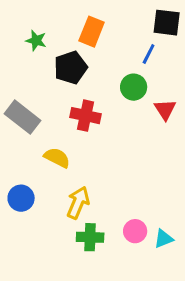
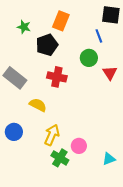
blue line: (149, 54) -> (99, 36), turned -48
pink circle: (135, 231) -> (79, 146), moved
green cross: (90, 237) -> (60, 158), turned 30

